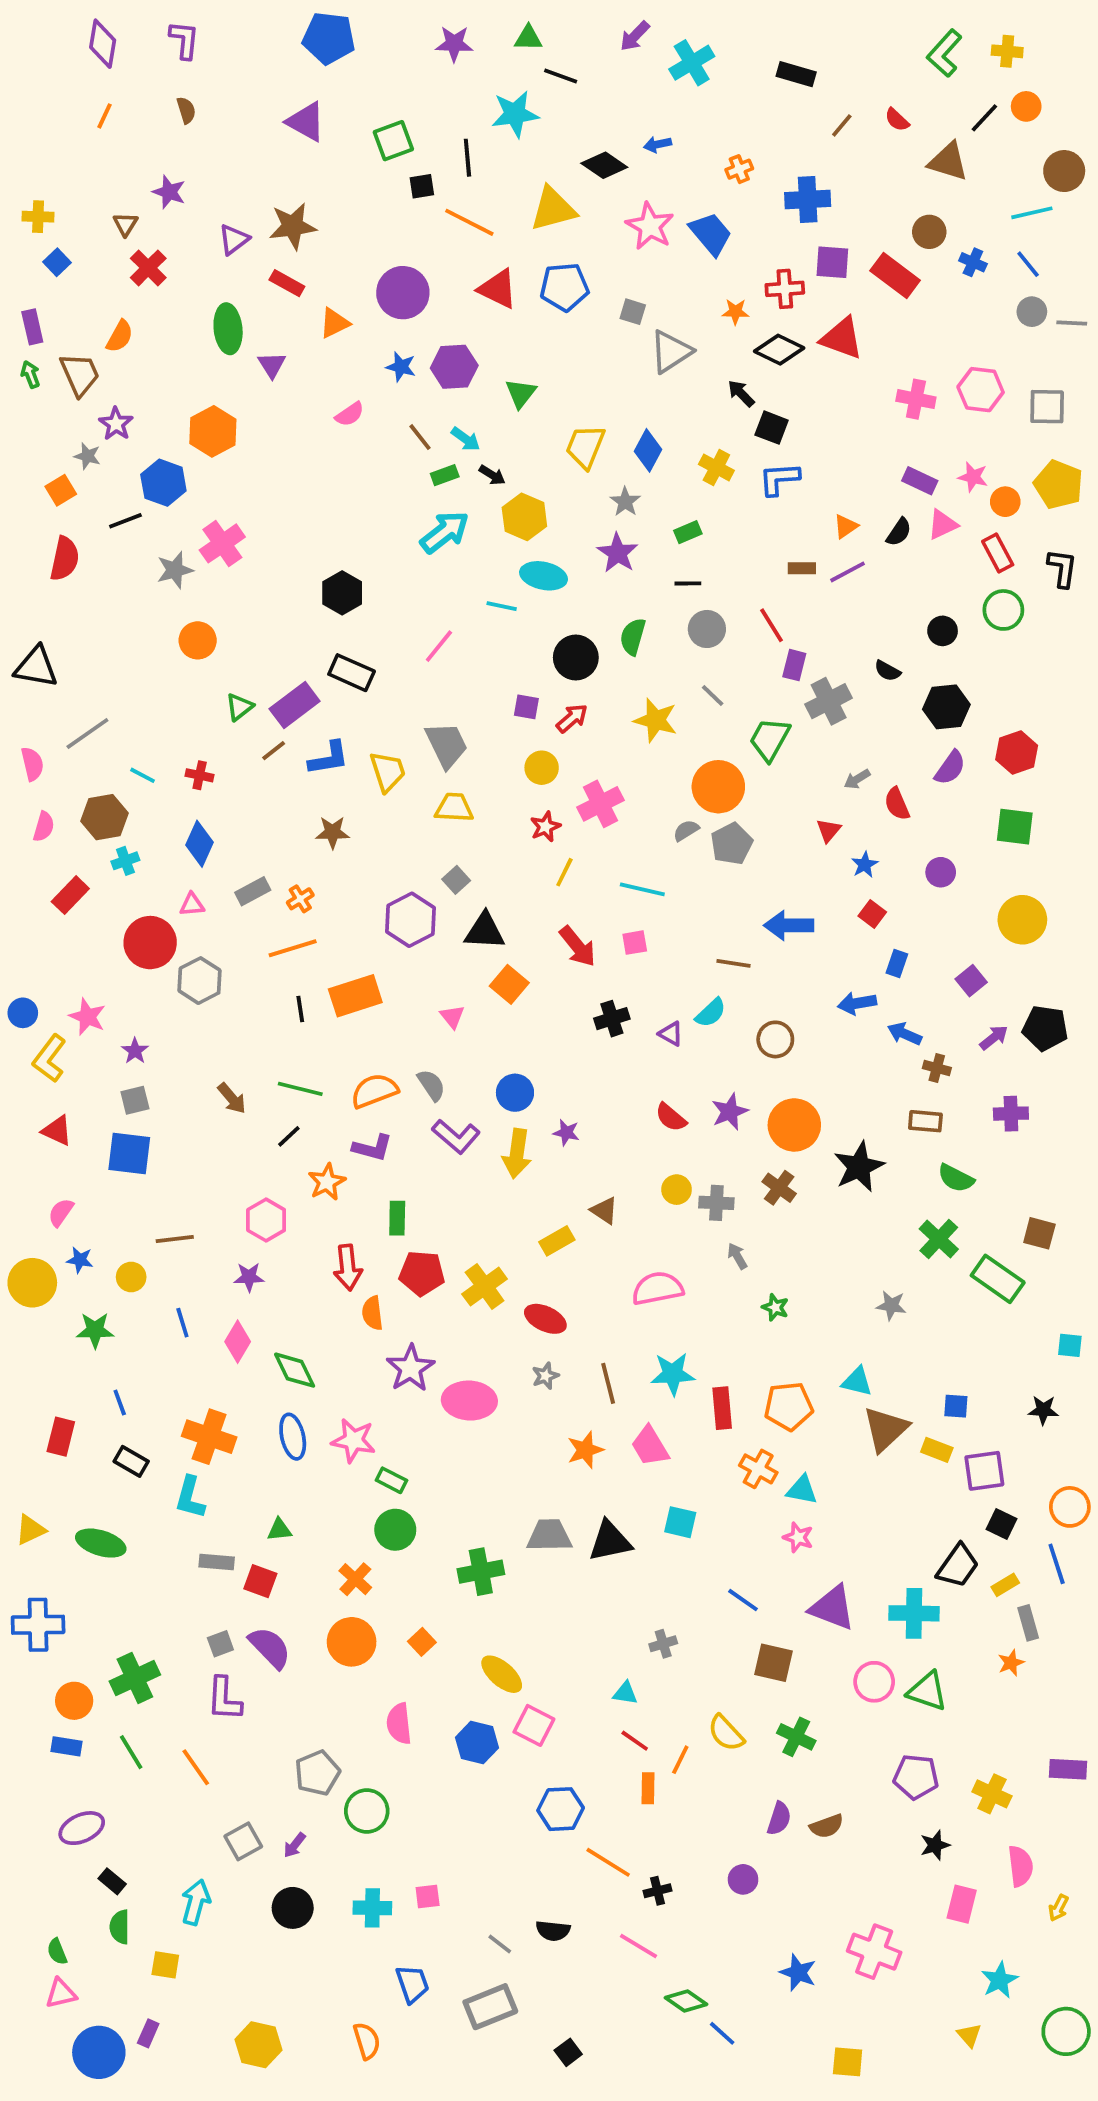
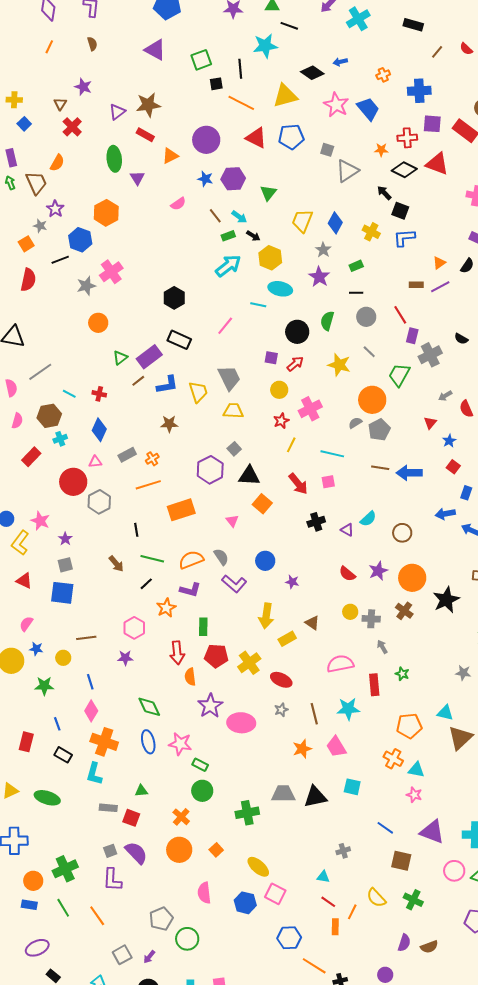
brown line: (734, 963) -> (380, 468), moved
black line: (300, 1009) -> (136, 530), moved
yellow arrow: (517, 1153) -> (266, 616), moved
pink diamond: (238, 1342) -> (91, 711), moved
red rectangle: (722, 1408) -> (374, 685), moved

